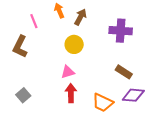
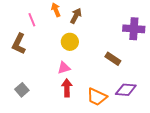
purple cross: (121, 31) -> (134, 29), moved
brown rectangle: (124, 72) -> (113, 59), moved

